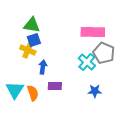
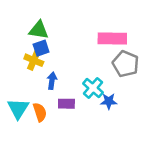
cyan cross: (87, 62) -> (93, 88), moved
blue star: (95, 91) -> (109, 101), moved

